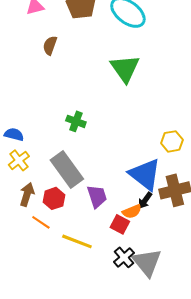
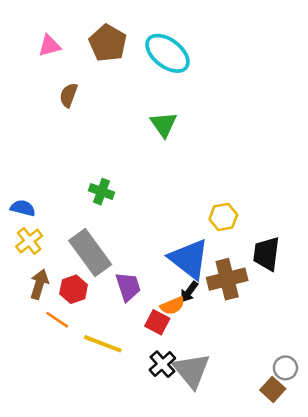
green triangle: (125, 68) -> (164, 124), size x0.7

